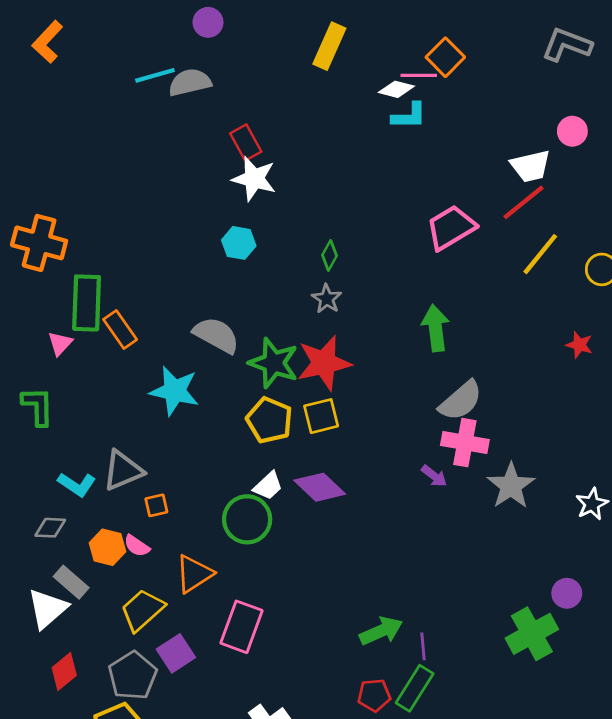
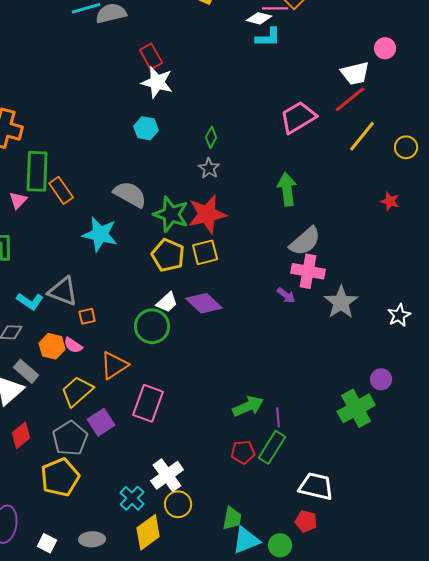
gray triangle: (123, 470) -> (63, 291), turned 44

